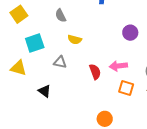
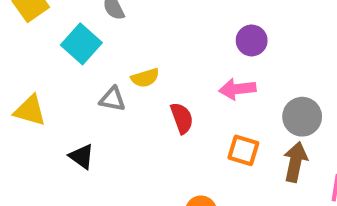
yellow semicircle: (75, 40) -> (145, 78), moved, turned -32
cyan square: (35, 43) -> (81, 44), moved, turned -30
pink arrow: (118, 66) -> (237, 89), moved

